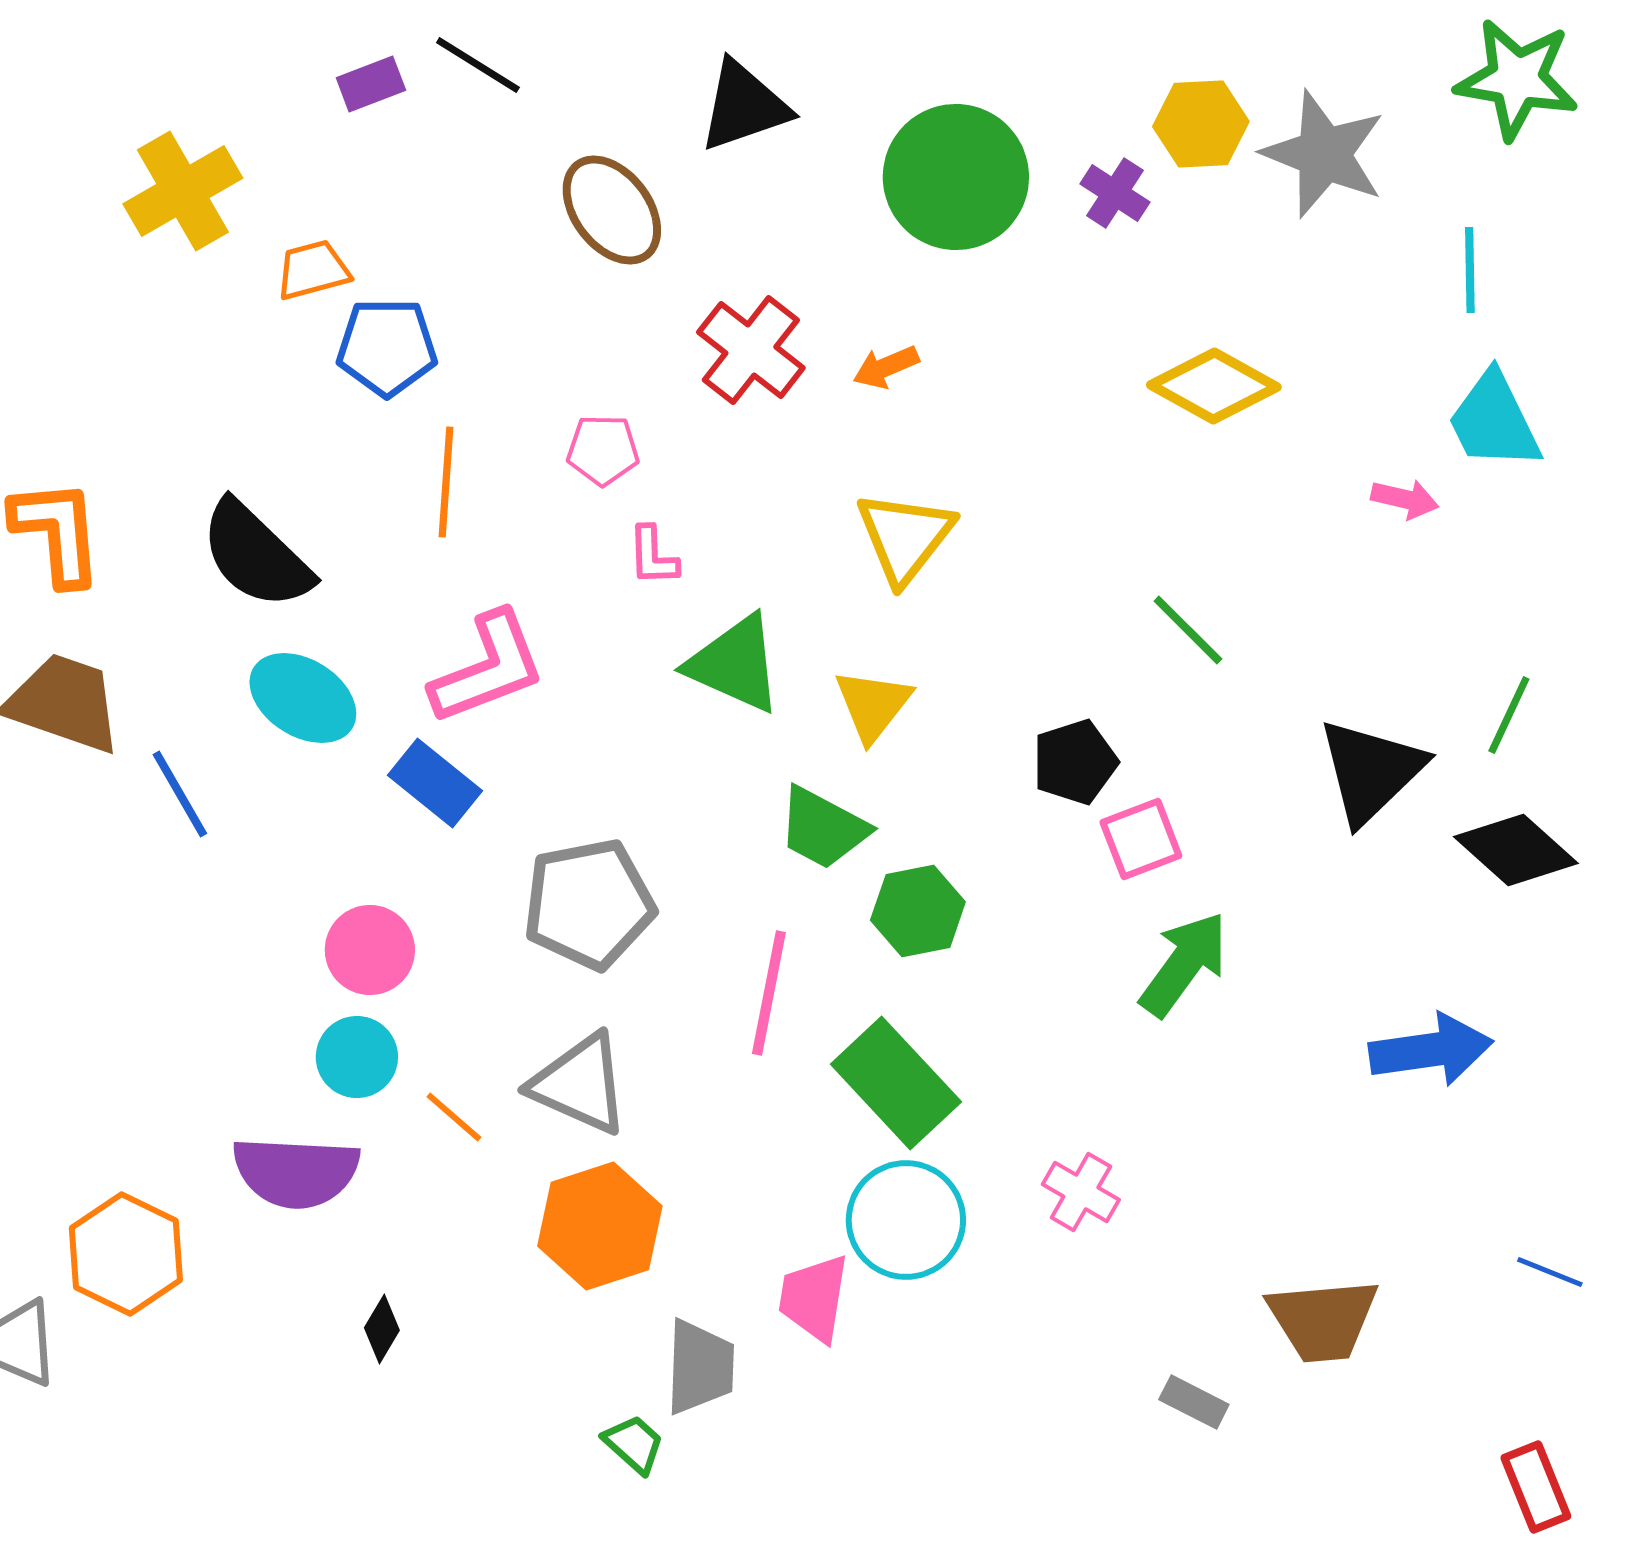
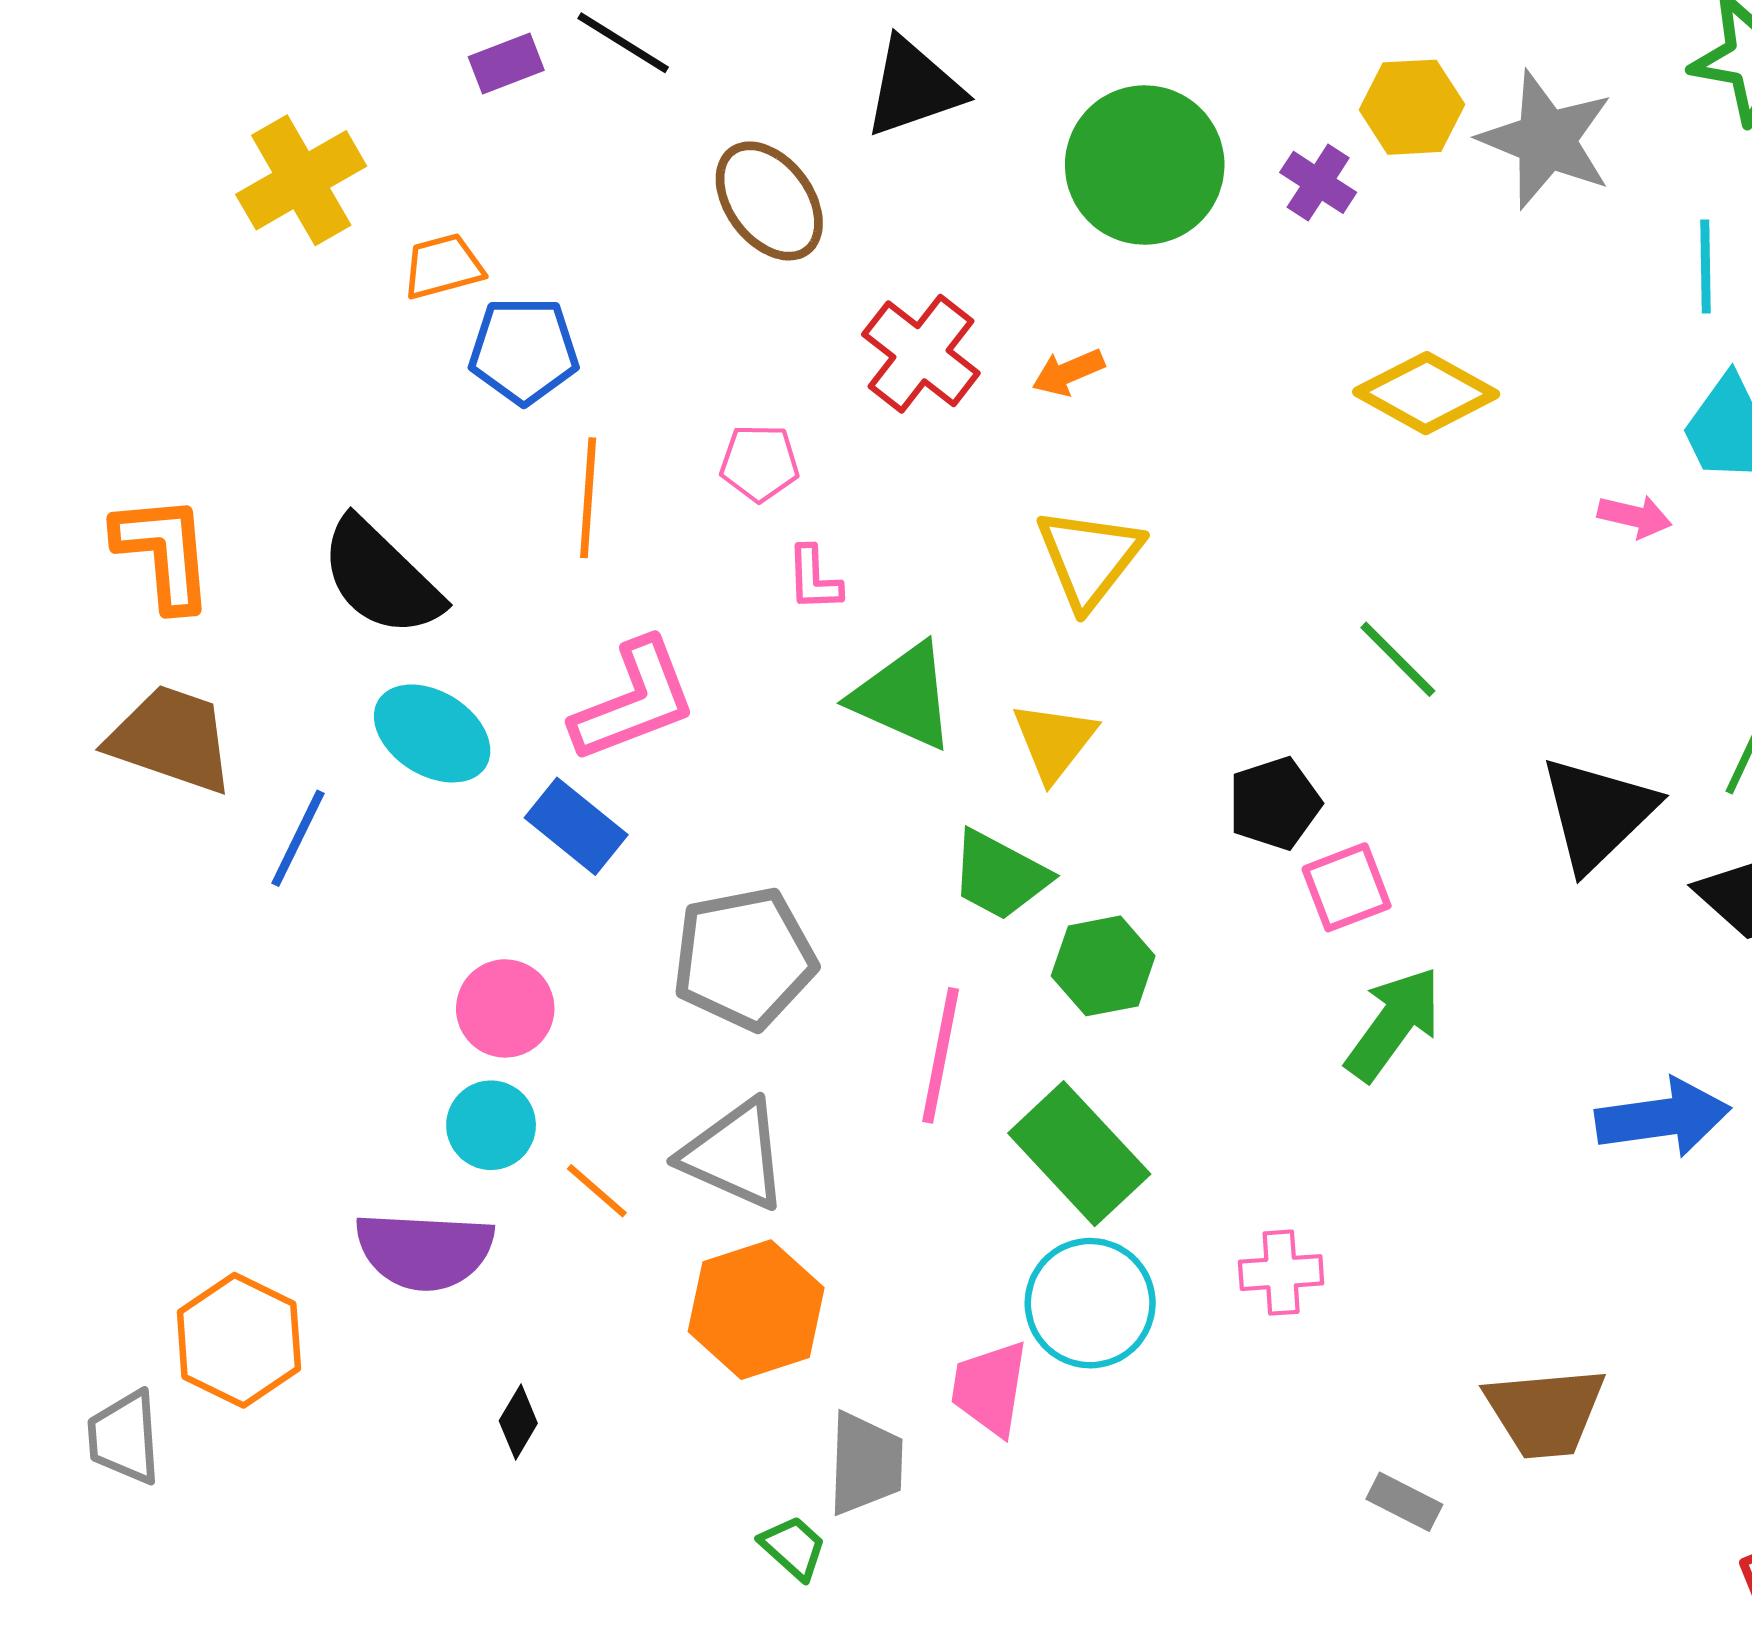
blue line: (180, 794) -> (298, 838), turned 56
pink cross: (1081, 1192) -> (1281, 1273), turned -34

